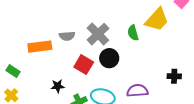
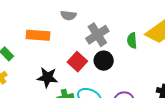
gray semicircle: (67, 36) -> (68, 15), moved
black star: (58, 86) -> (47, 77), size x1.5

